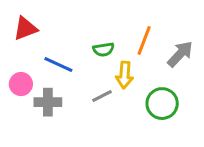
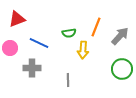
pink circle: (21, 84) -> (10, 48), moved
gray line: (102, 96) -> (68, 80), moved, turned -64
green circle: (162, 104) -> (122, 69), moved

